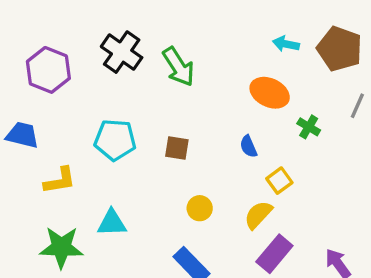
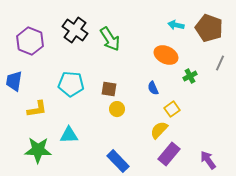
green cross: (309, 127) -> (190, 76), turned 32
blue trapezoid: (22, 135) -> (14, 81), turned -95
yellow circle: (200, 208) -> (117, 109), moved

